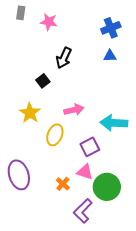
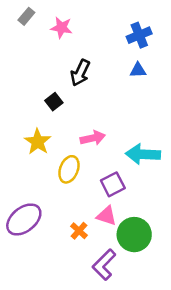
gray rectangle: (21, 13) -> (26, 16), turned 32
purple ellipse: (19, 175) -> (24, 219), turned 68

